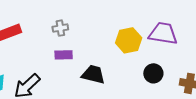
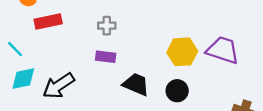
black circle: (153, 73) -> (177, 91), moved

